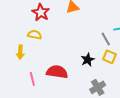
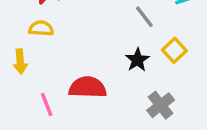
gray line: (106, 39) -> (144, 17), moved
yellow square: (109, 57) -> (174, 50), turned 32

